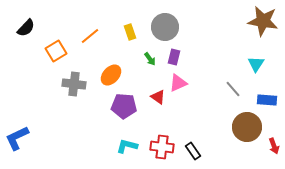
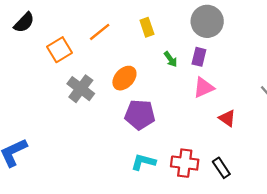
gray circle: (165, 27) -> (207, 21), moved
gray cross: (74, 84) -> (81, 89), turned 30
red triangle: (158, 97) -> (227, 118), moved

